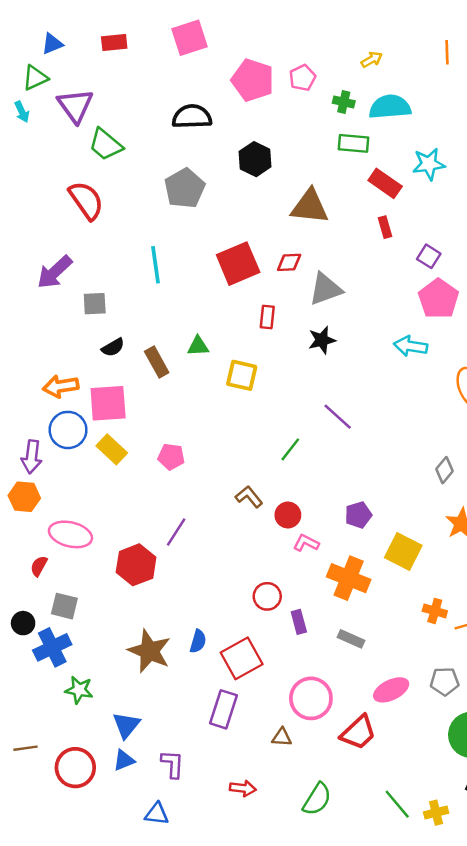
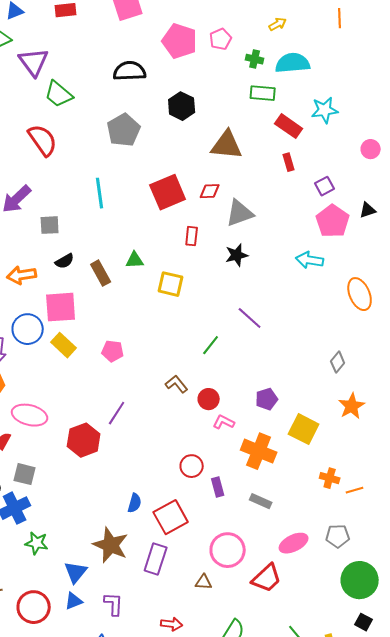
purple square: (429, 256) -> (325, 186), turned 30
orange arrow: (61, 386) -> (22, 275), moved
brown star: (149, 651) -> (111, 545), moved

